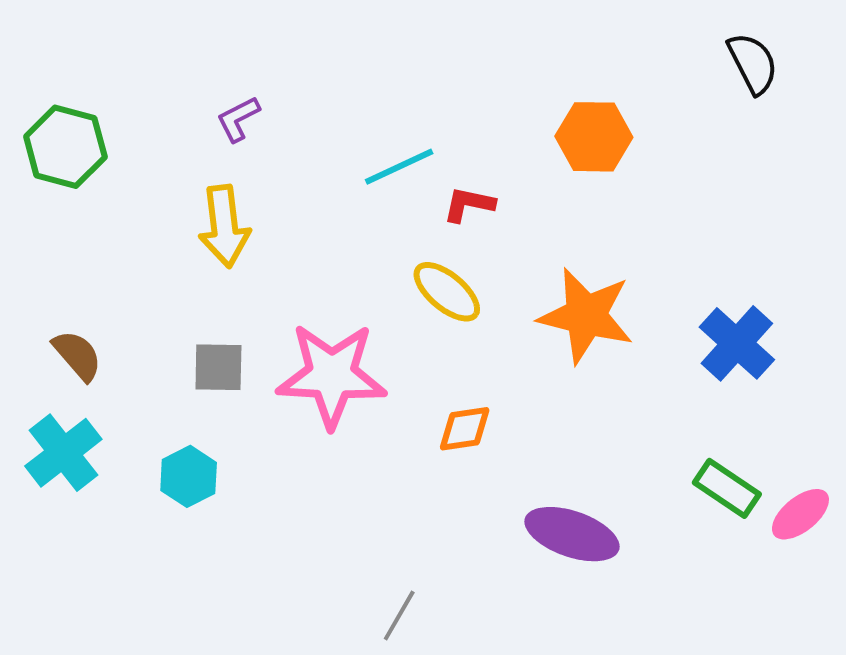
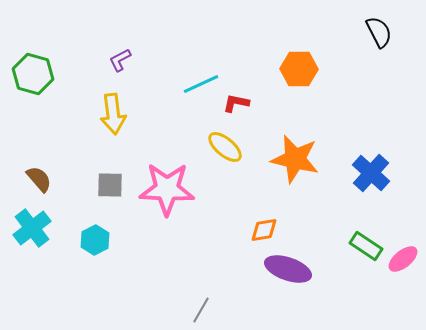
orange diamond: (465, 429) -> (264, 230), moved

